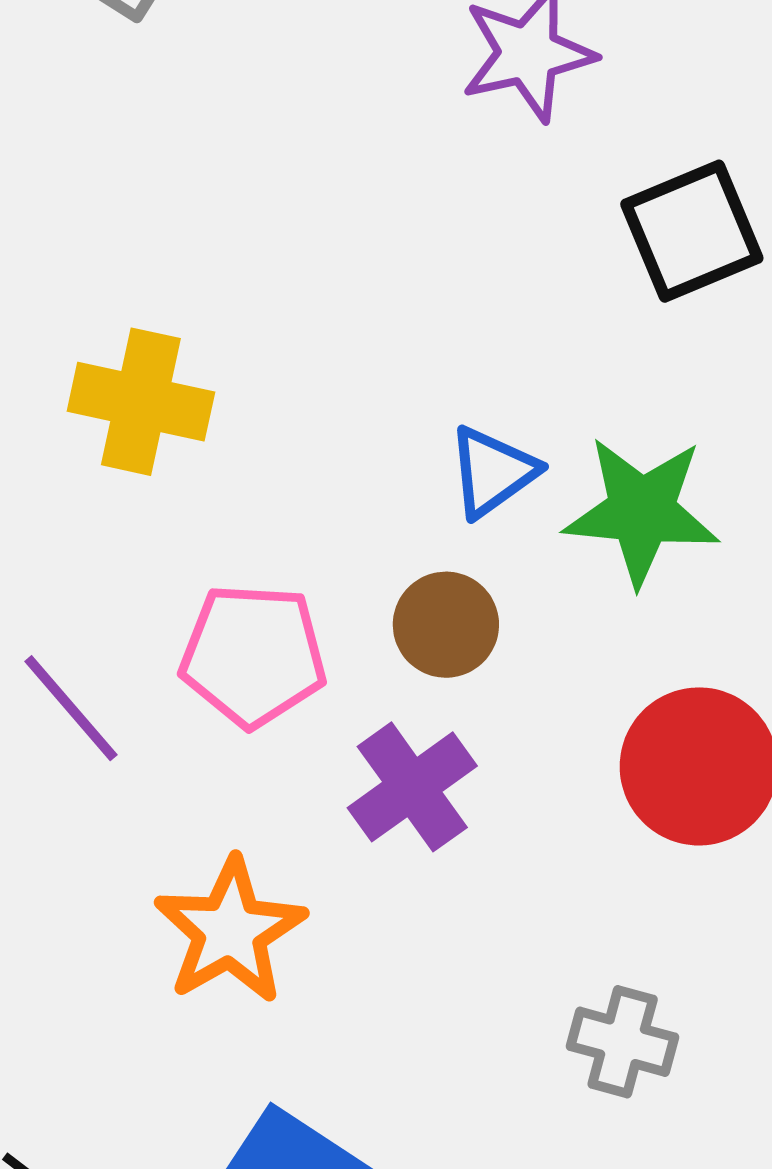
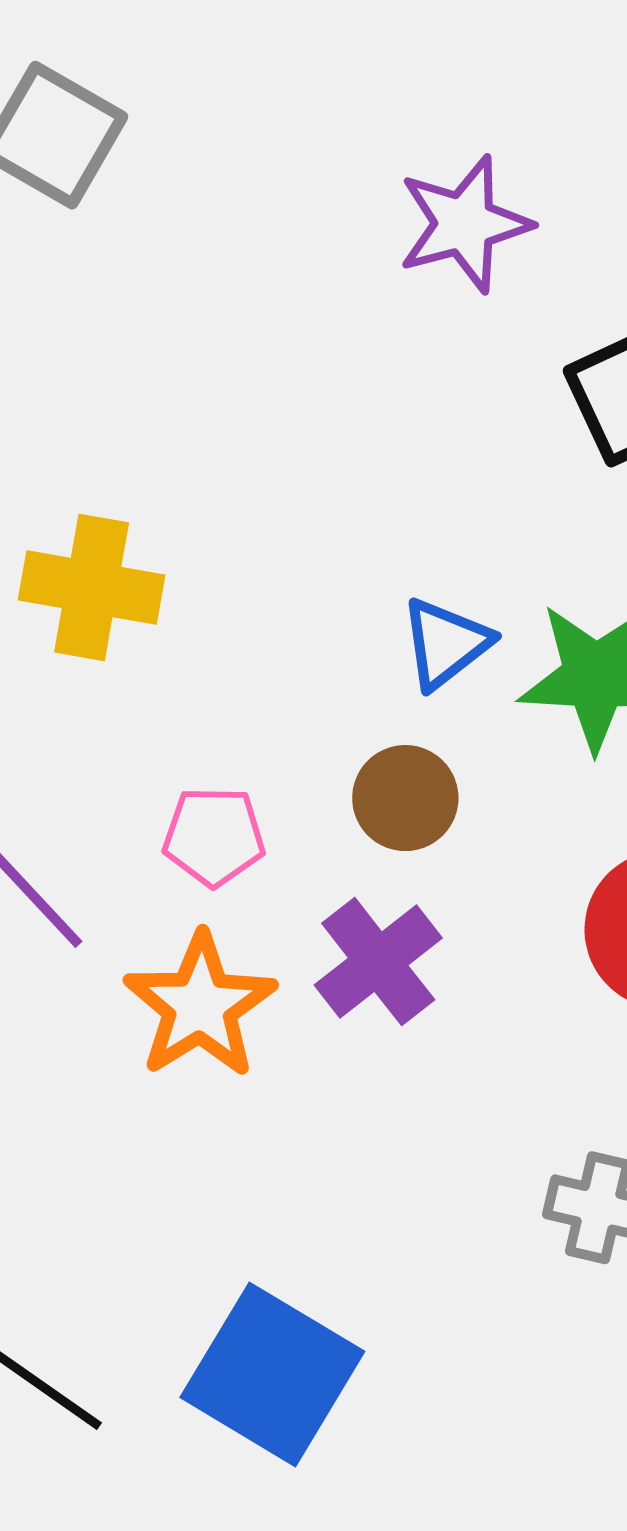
pink pentagon: (253, 655) -> (214, 836), size x0.7
orange star: (230, 931) -> (200, 1006), moved

